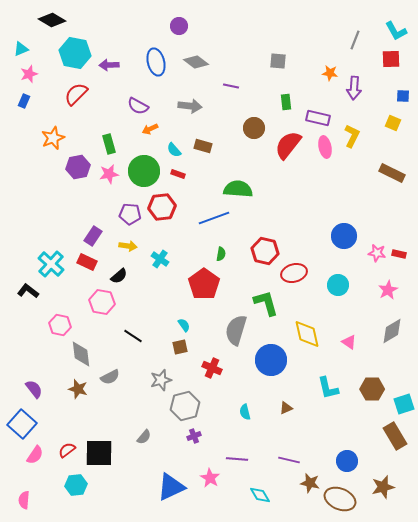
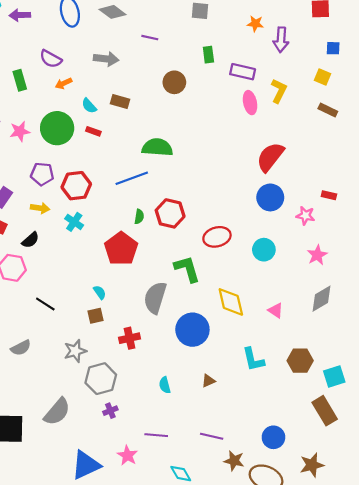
green rectangle: (109, 144) -> (20, 80), moved
red semicircle: (288, 145) -> (270, 157), moved
brown rectangle: (392, 173) -> (328, 110), moved, size x0.7
red hexagon: (162, 207) -> (76, 186), moved
red hexagon: (265, 251) -> (170, 213), moved
red rectangle: (399, 254) -> (329, 195), moved
red cross: (212, 368) -> (130, 338), turned -36
gray semicircle: (144, 437) -> (57, 412), size x1.8

